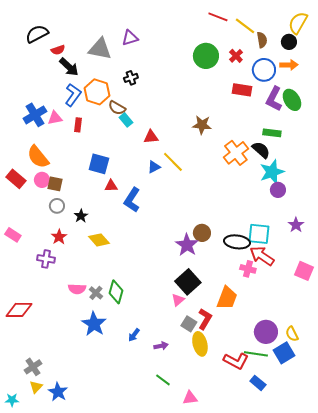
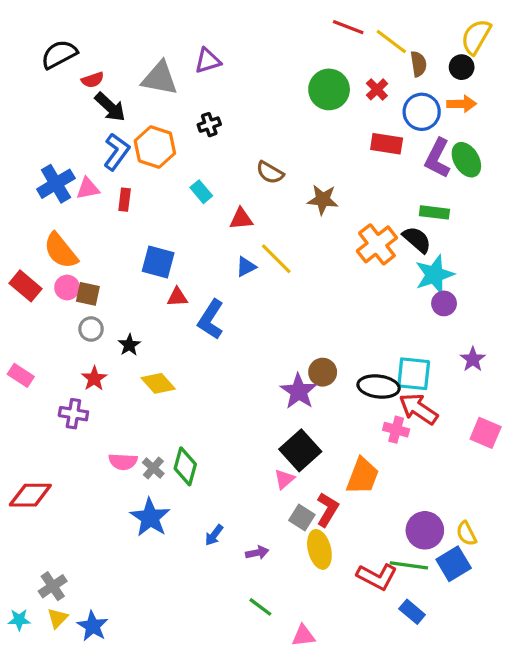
brown semicircle: (117, 108) -> (270, 173), moved
cyan star: (12, 400) -> (19, 620), moved

